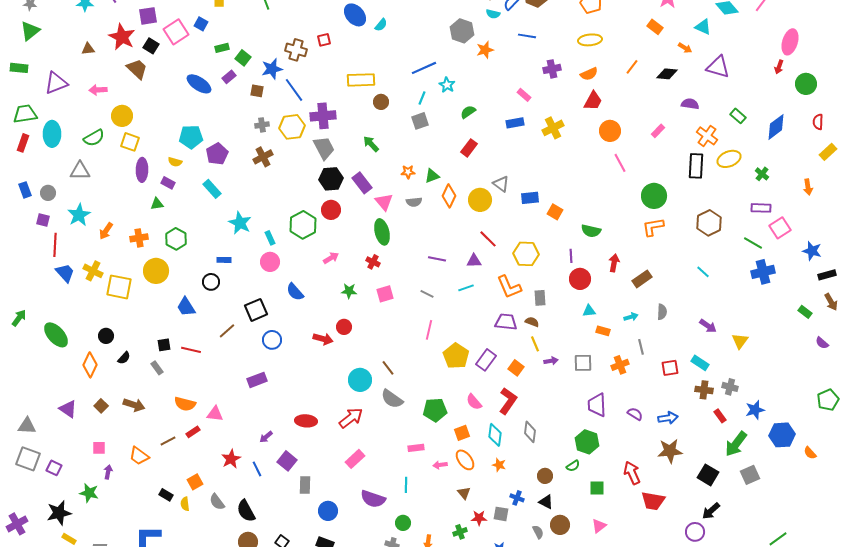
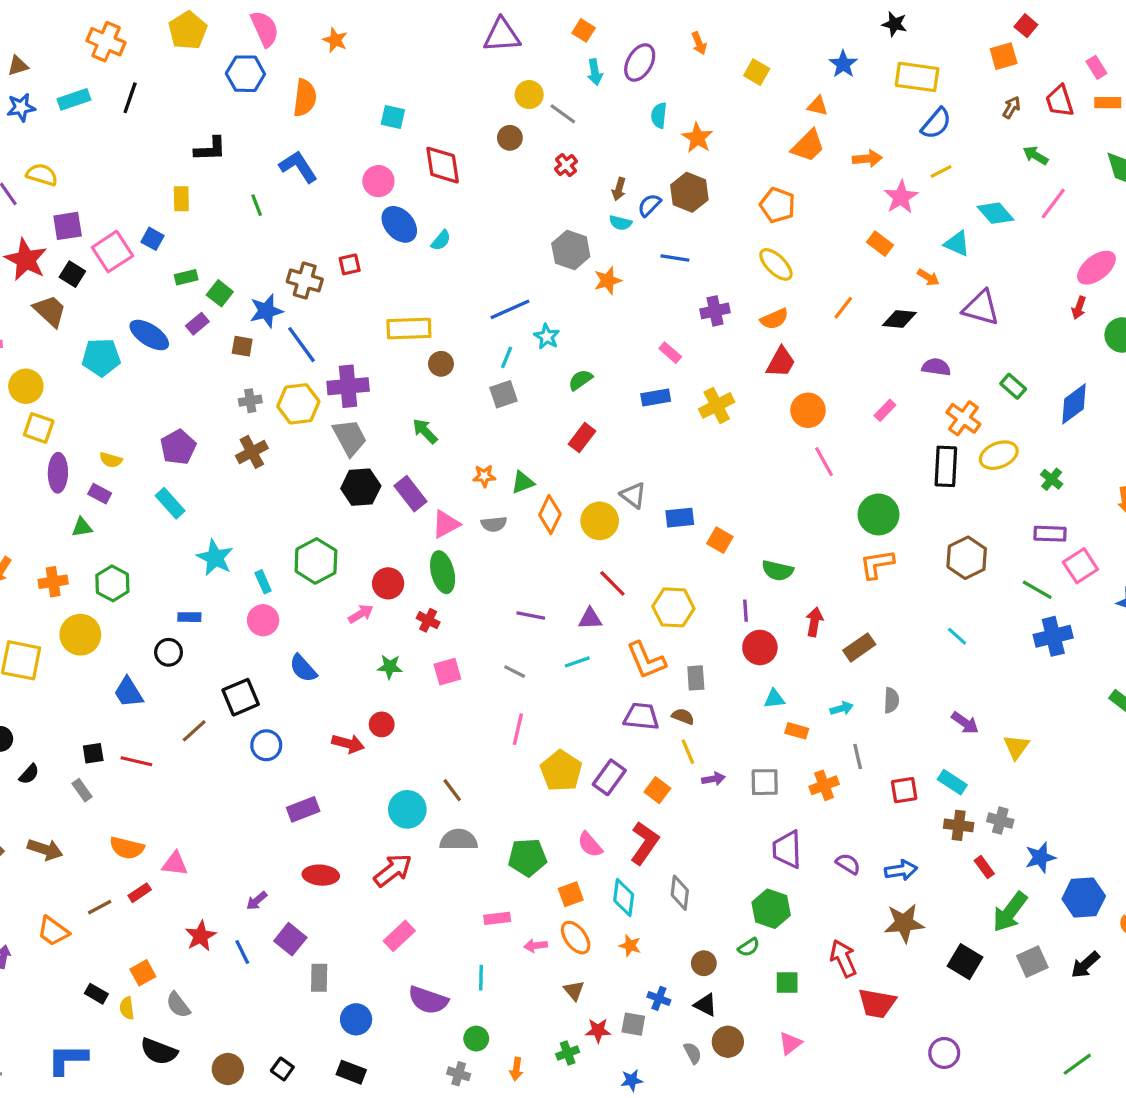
yellow ellipse: (590, 40) -> (776, 264), turned 50
pink ellipse: (790, 42) -> (1096, 268), turned 35
cyan pentagon: (191, 137) -> (101, 357), moved
pink triangle: (384, 202) -> (446, 524), turned 42
red circle: (331, 210) -> (388, 583), moved
purple rectangle: (257, 380) -> (303, 809), moved
gray semicircle: (392, 399) -> (459, 840), turned 145
black semicircle: (246, 511) -> (159, 1051), moved, turned -40
black arrow: (711, 511) -> (1085, 965), moved

